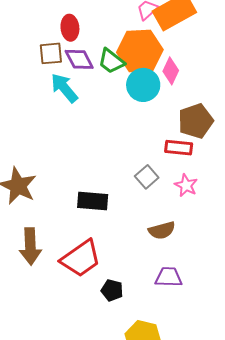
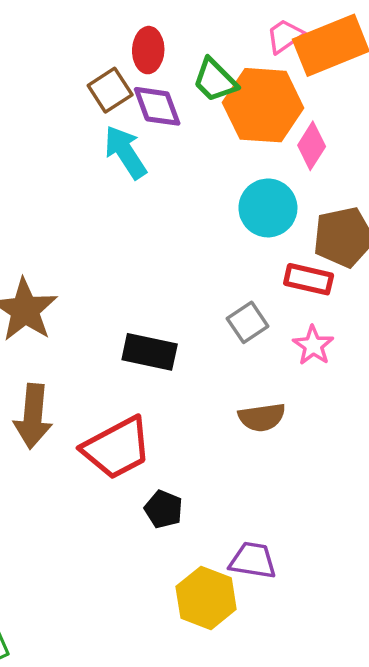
brown square: (51, 53) -> (110, 90), turned -35
green trapezoid: (111, 61) -> (215, 80), moved
cyan circle: (143, 85) -> (268, 208), moved
purple trapezoid: (169, 277) -> (253, 560), moved

